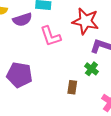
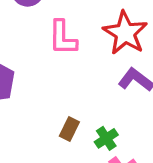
green cross: (91, 69) -> (106, 138), moved

